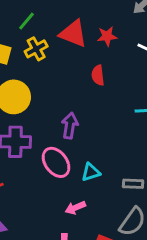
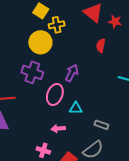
yellow cross: (36, 49) -> (57, 25), moved
pink ellipse: (56, 162) -> (55, 94), turned 40

